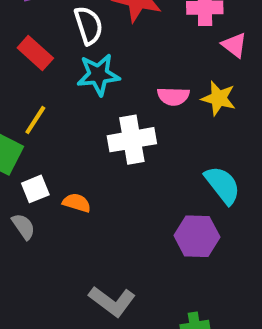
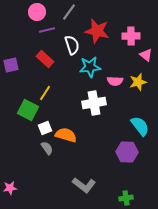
cyan star: (98, 75) -> (90, 67), moved
yellow star: (219, 98) -> (138, 82), turned -30
orange semicircle: (77, 203) -> (66, 135), size x1.5
gray semicircle: (23, 226) -> (47, 148), moved

